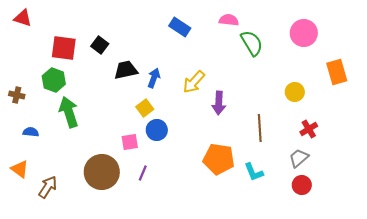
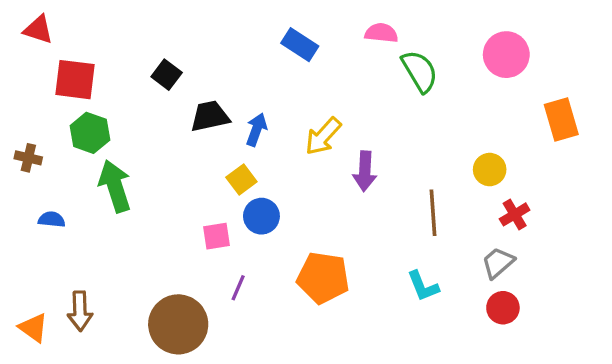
red square: (64, 48) -> (75, 80), moved
yellow circle: (295, 92) -> (490, 170), moved
orange pentagon: (219, 159) -> (323, 278), moved
orange triangle: (20, 169) -> (33, 328), moved
brown circle: (102, 172) -> (178, 324), moved
brown arrow: (48, 187) -> (80, 311), turned 145

